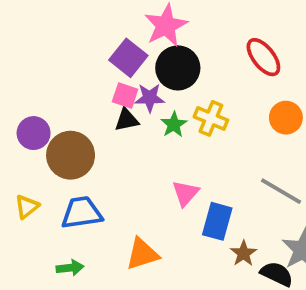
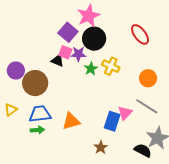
orange circle: (286, 118) -> (148, 78), moved
black triangle: (127, 120) -> (58, 60), moved, turned 32
pink triangle: (185, 193) -> (125, 113), moved
brown star: (244, 253) -> (101, 147), moved
orange triangle: (142, 254) -> (71, 121), moved
green arrow: (70, 268) -> (37, 130), moved

